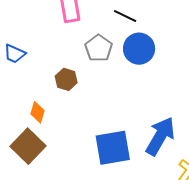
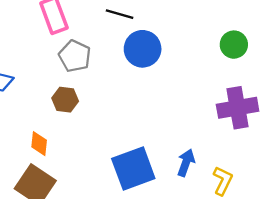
gray pentagon: (99, 48) -> (75, 56), moved
blue arrow: (160, 136) -> (186, 163), moved, size x0.6

